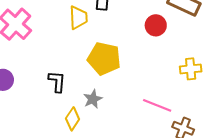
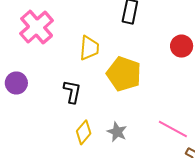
yellow trapezoid: (78, 18) -> (89, 48), moved
gray star: (93, 99) -> (117, 132), moved, turned -30

